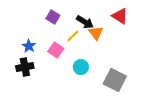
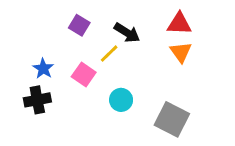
red triangle: (120, 16) -> (179, 24), turned -30
orange triangle: (96, 33) -> (181, 52), moved

